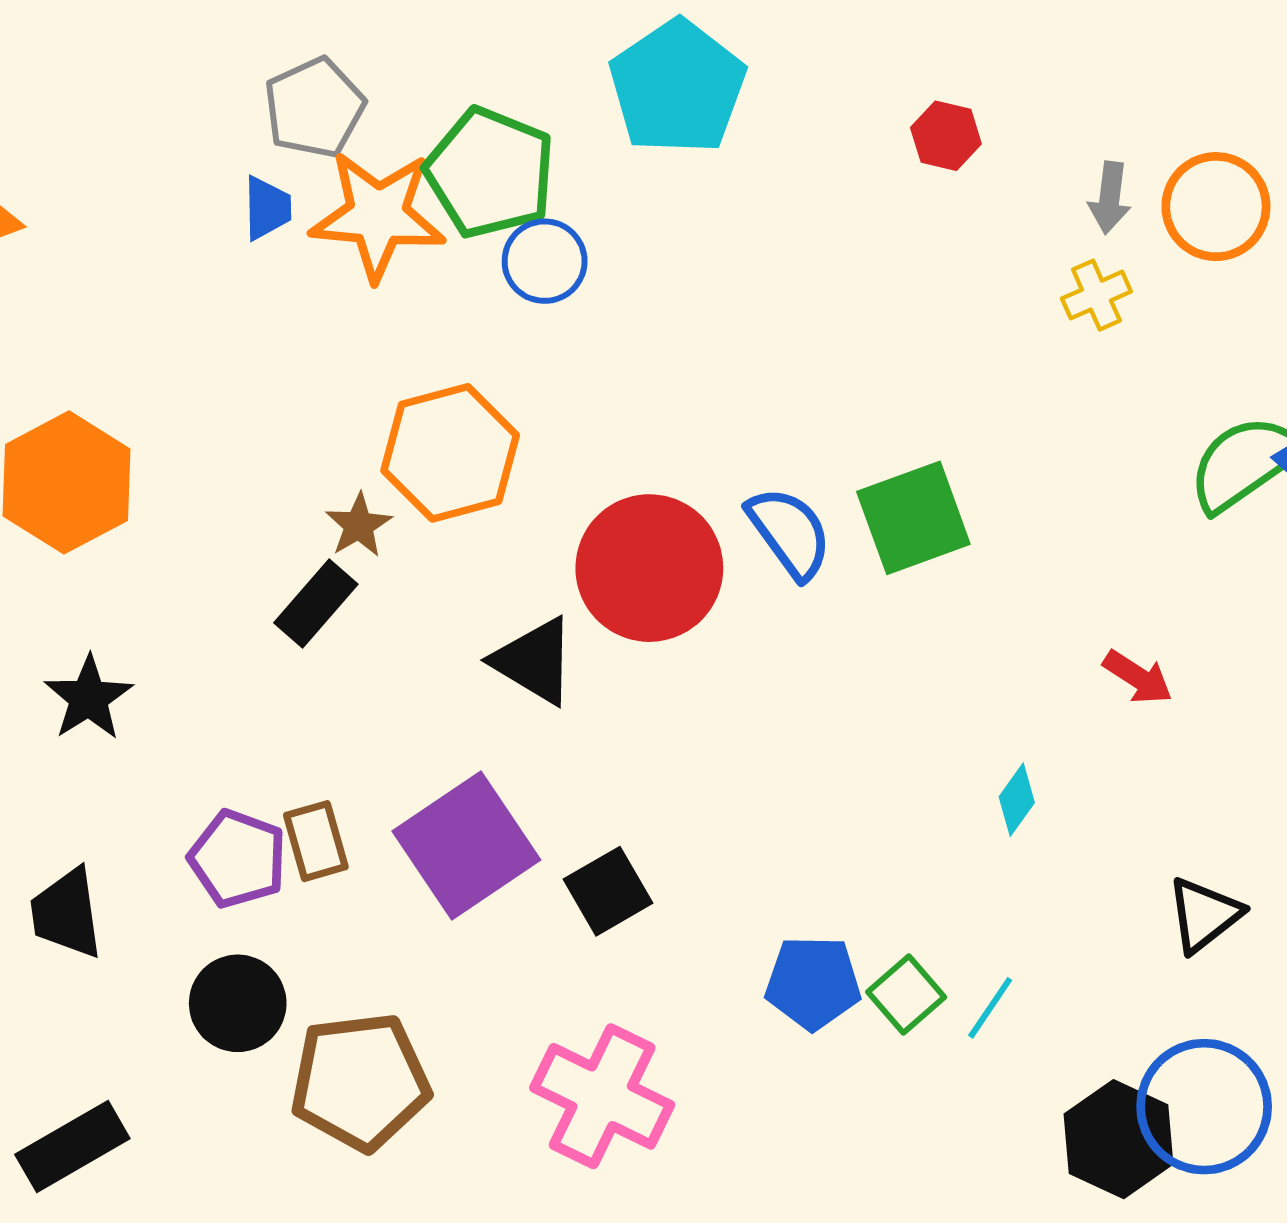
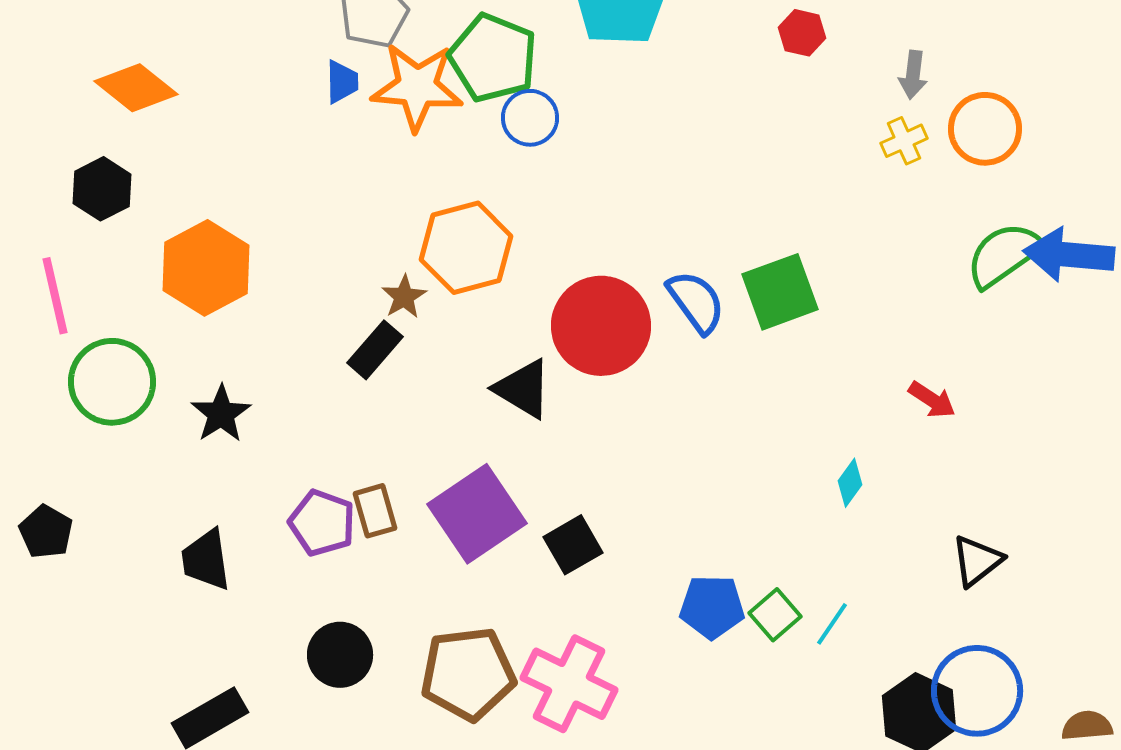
orange circle: (1216, 207) -> (985, 129), moved
black circle: (238, 1003) -> (340, 655), moved
brown pentagon: (360, 1082) -> (468, 674), moved

